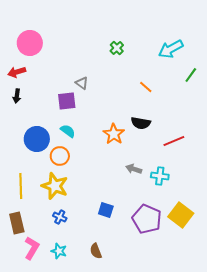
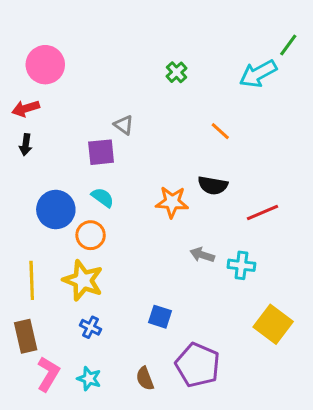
green line: (191, 75) -> (288, 45), moved
orange star: (114, 134) -> (172, 202), turned -30
purple pentagon: (147, 219) -> (198, 365), moved

